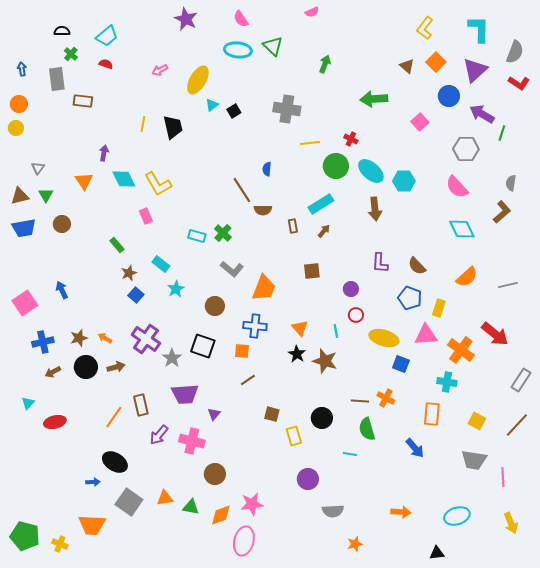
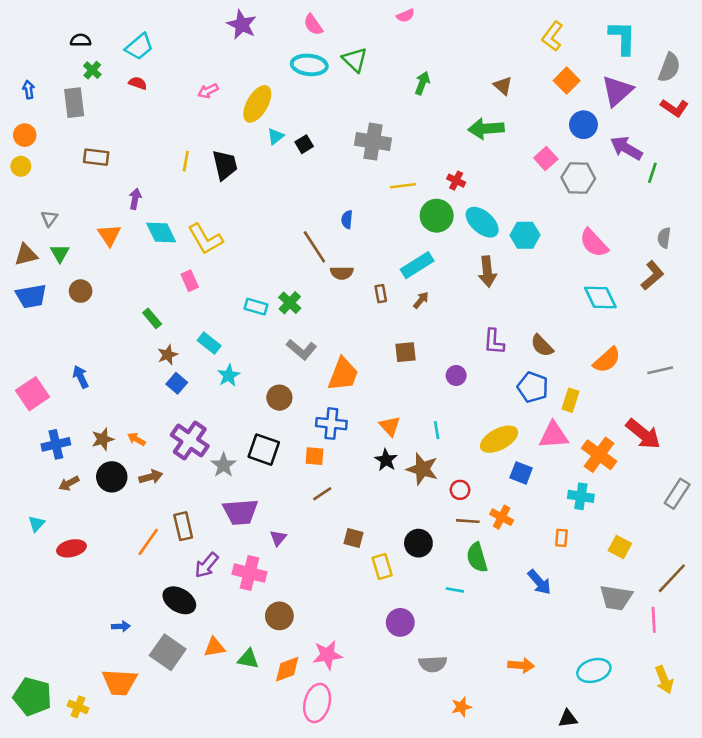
brown triangle: (407, 66) -> (503, 86), moved
brown rectangle: (83, 101) -> (96, 157), moved
gray hexagon: (466, 149) -> (578, 178), moved
red circle: (356, 315) -> (460, 490), moved
yellow ellipse: (384, 338) -> (499, 439), turned -44
orange rectangle: (432, 414) -> (561, 538), size x0.6
brown line: (517, 425) -> (672, 578), moved
black ellipse: (115, 462) -> (179, 600), moved

